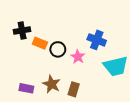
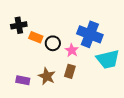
blue cross: (97, 40) -> (90, 34), size x1.4
brown rectangle: (74, 89) -> (70, 71), moved

